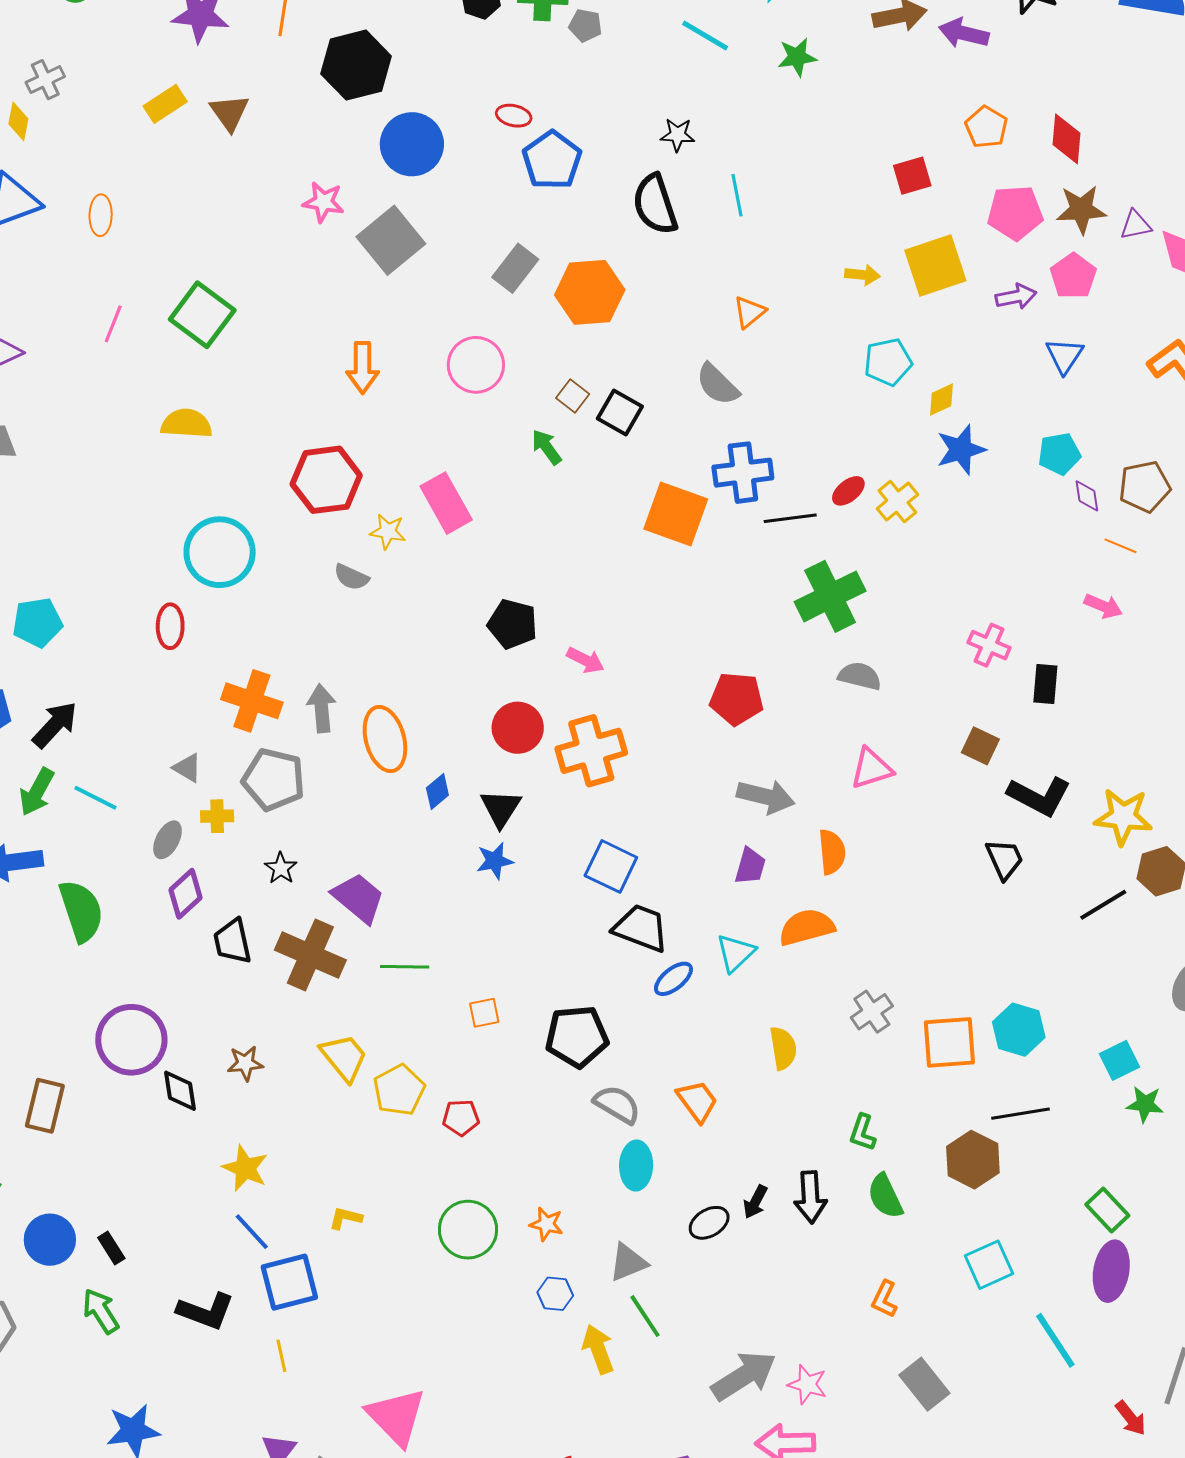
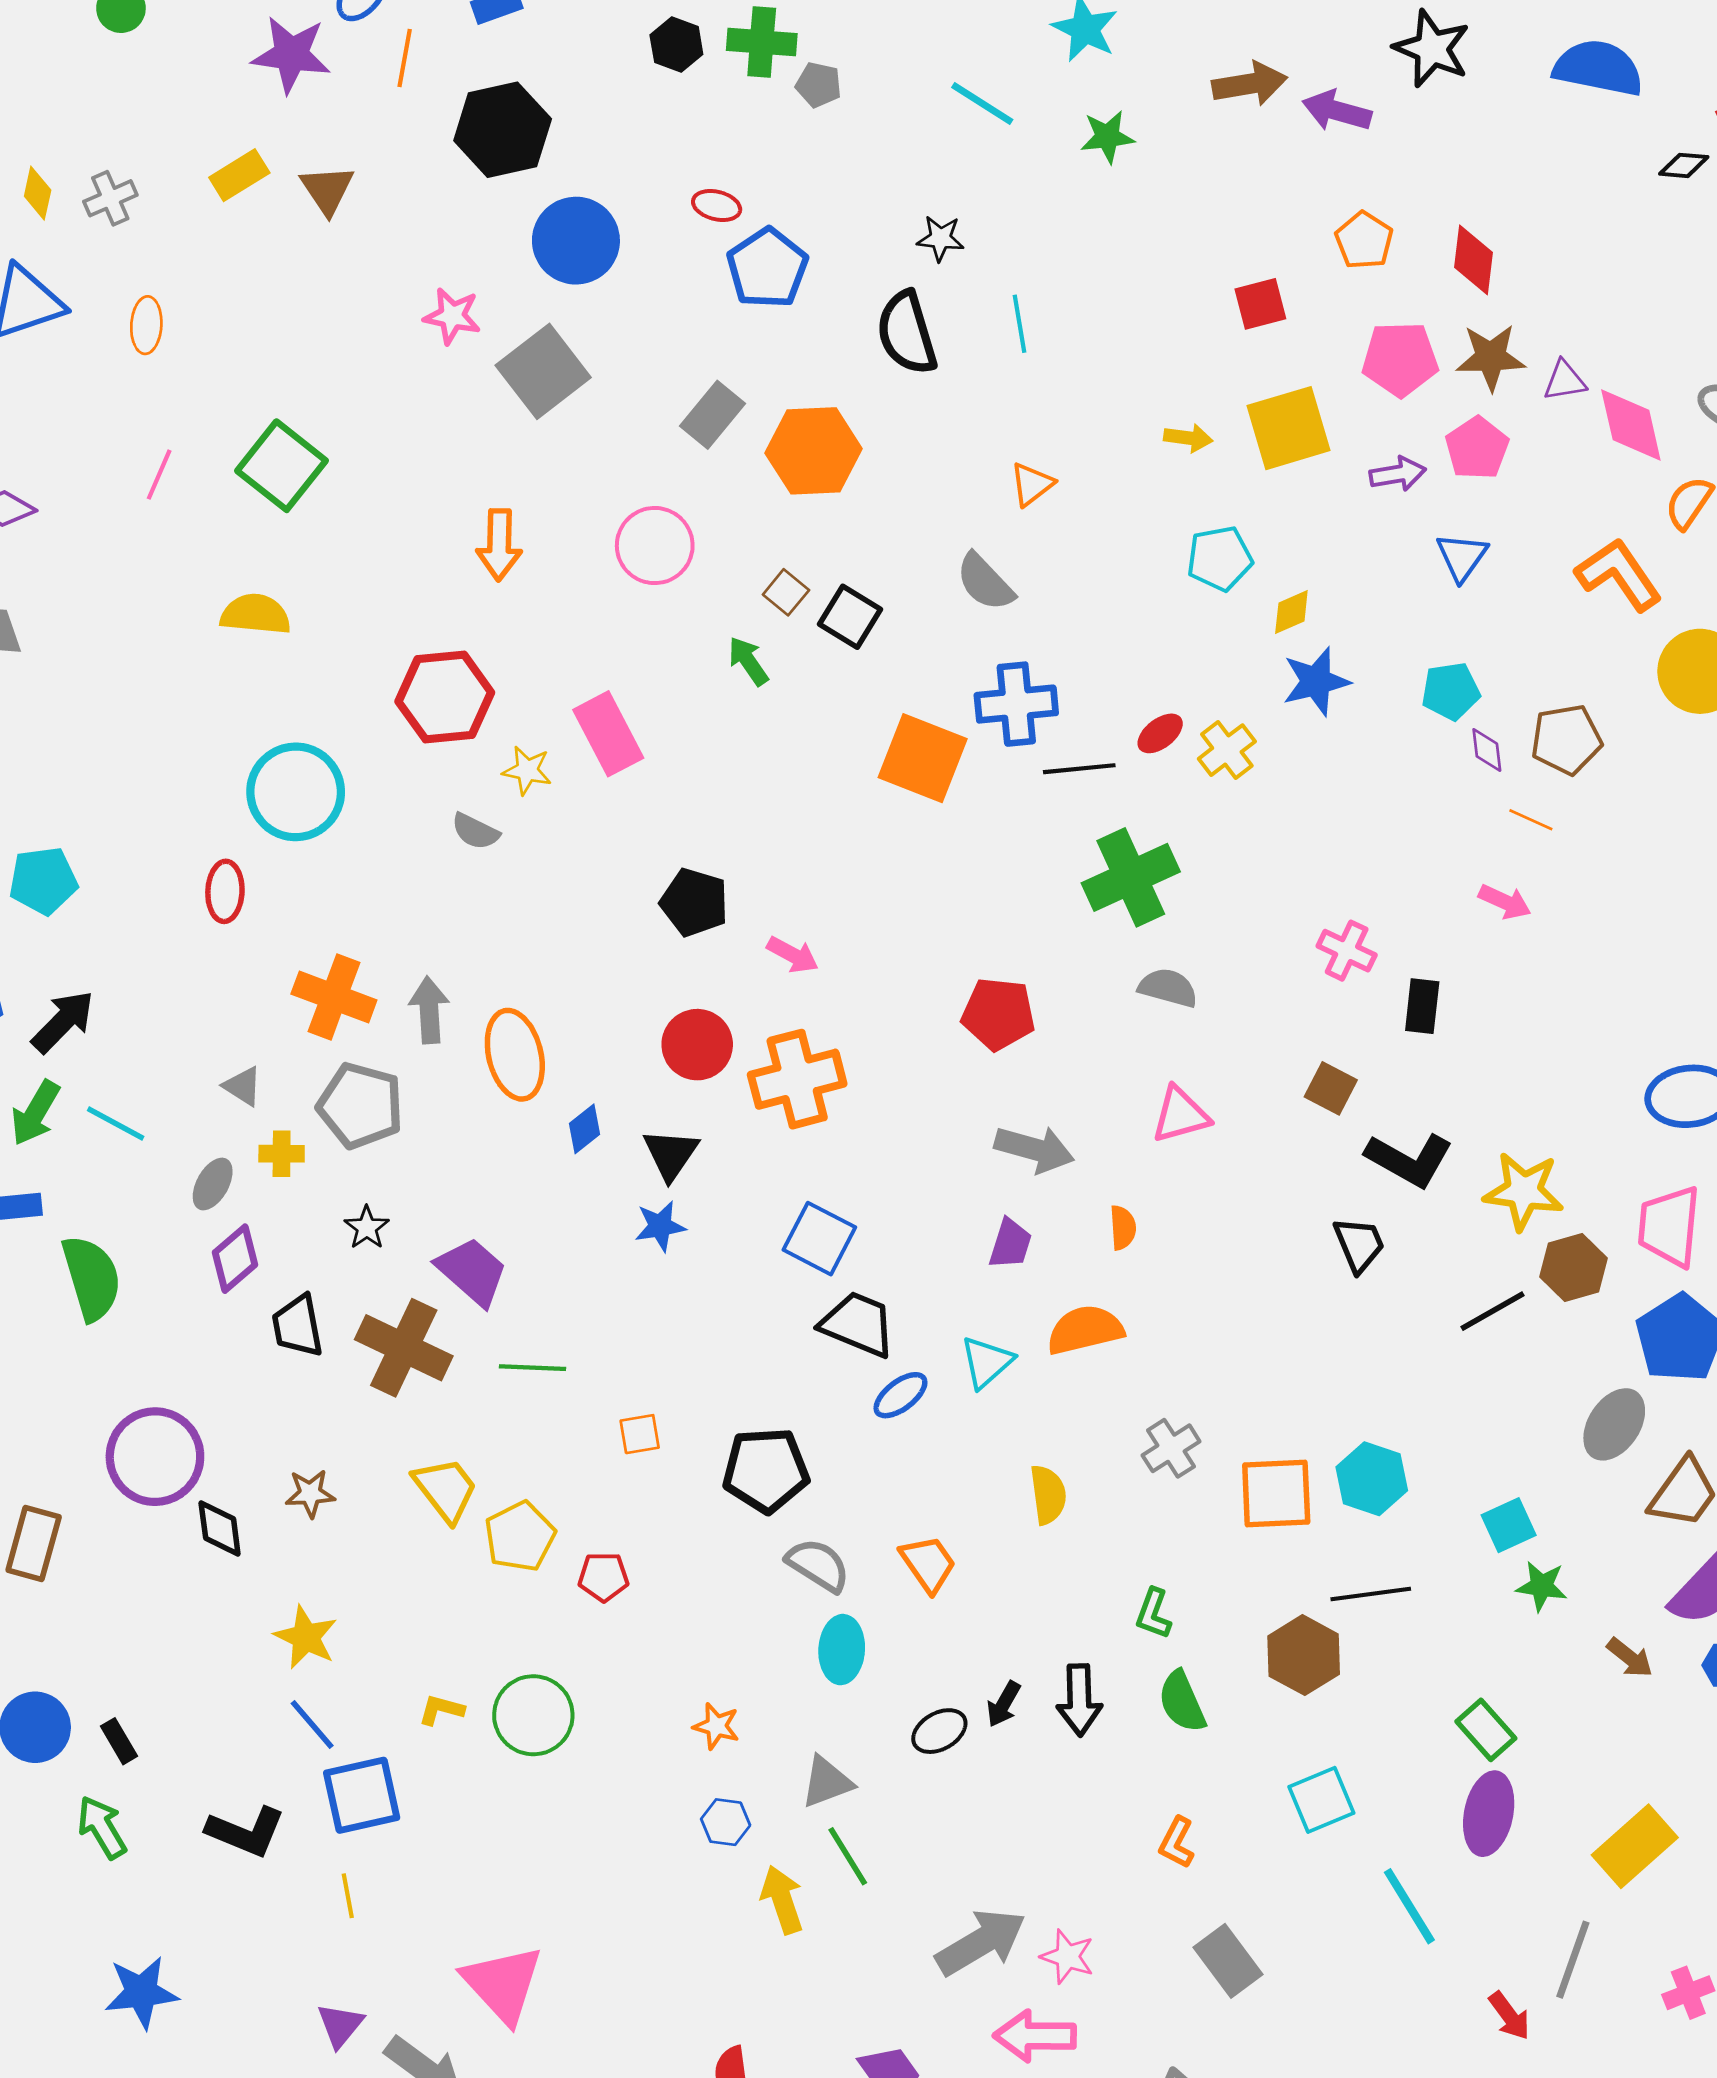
gray cross: (45, 80) -> (110, 198), moved
orange semicircle: (832, 852) -> (1123, 1228), size x0.7
green circle: (468, 1230) -> (533, 1715), moved

